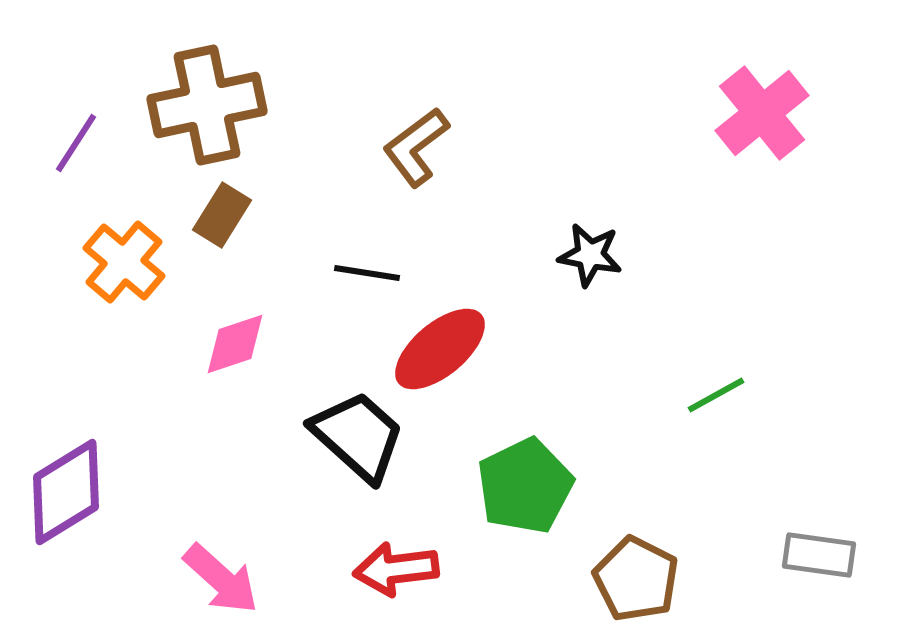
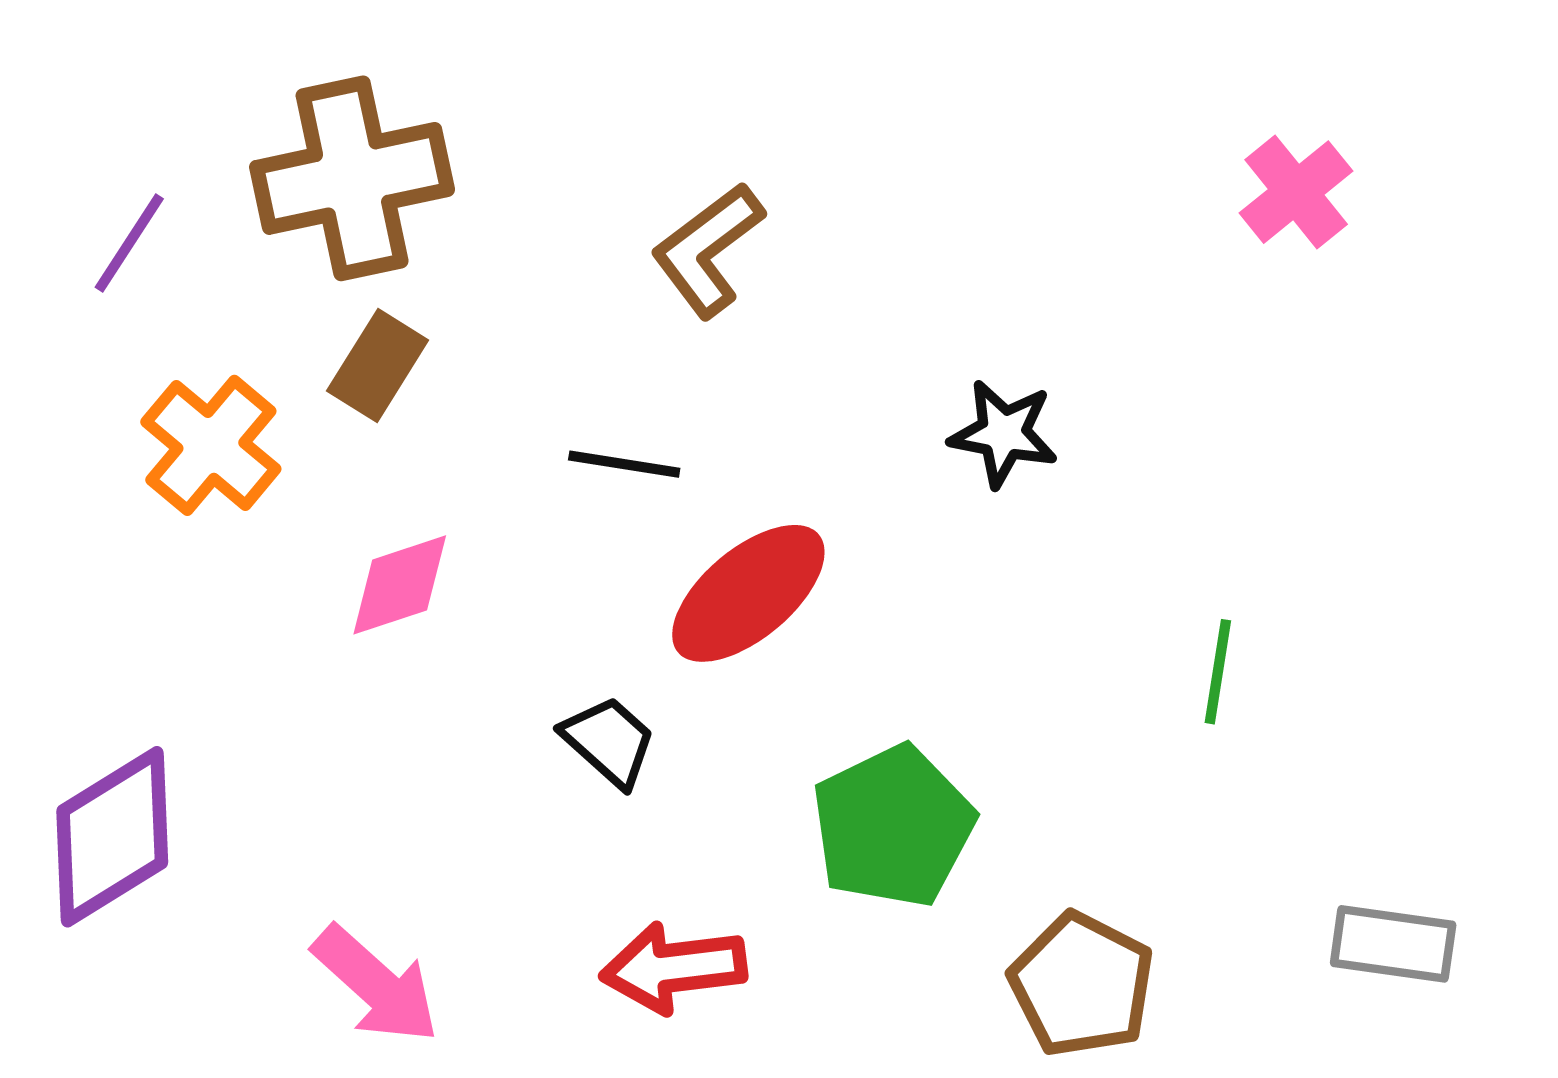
pink cross: (762, 113) -> (1296, 192), size x0.7
green line: (716, 395) -> (1218, 672), turned -52
black trapezoid: (358, 436) -> (609, 741), size x0.6

